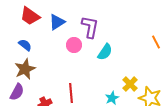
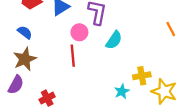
yellow cross: (130, 84) -> (142, 76), turned 35
red line: (71, 93) -> (73, 56), moved

